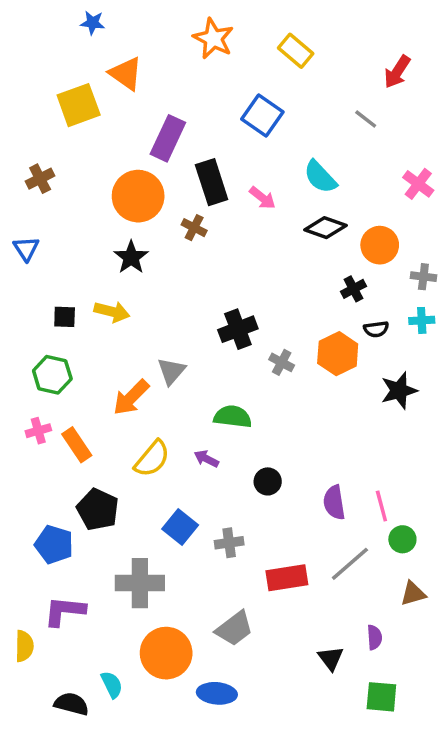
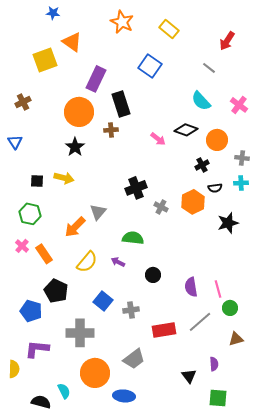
cyan semicircle: (320, 177) -> (201, 101), moved
pink arrow: (262, 198) -> (158, 139), moved
brown cross: (194, 228) -> (111, 130), turned -32
pink cross: (38, 431) -> (22, 246), turned -32

